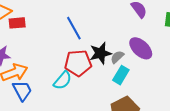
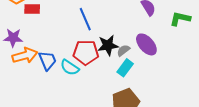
cyan semicircle: (63, 80) -> (70, 67), turned 78
blue trapezoid: (22, 91) -> (47, 60), moved

